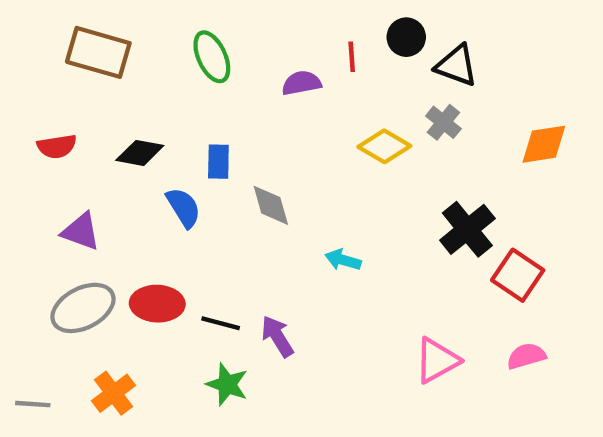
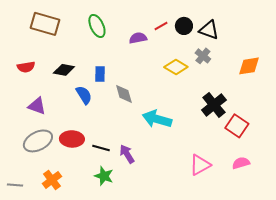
black circle: (406, 37) -> (184, 26), moved
red line: (352, 57) -> (161, 26), turned 64
cyan arrow: (343, 260) -> (157, 119), size x1.8

